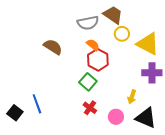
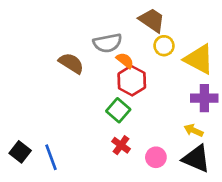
gray semicircle: (88, 23) -> (108, 43), moved
yellow arrow: (132, 97) -> (194, 130), moved, turned 96
blue line: (37, 104) -> (51, 157), moved

